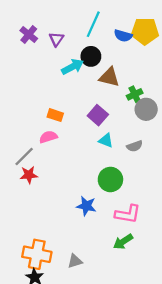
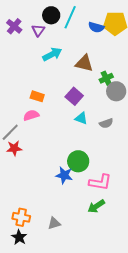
black circle: (91, 56) -> (51, 15), moved
green circle: (110, 179) -> (78, 161), moved
orange cross: (37, 254) -> (21, 217), size x0.7

